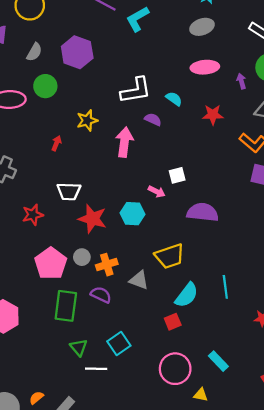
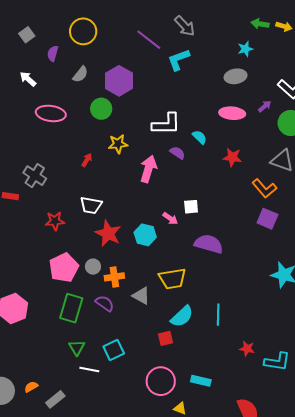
purple arrow: (241, 81) -> (265, 106), moved, turned 56
green circle: (45, 86) -> (101, 109), moved
cyan rectangle: (218, 361) -> (201, 381), turned -42

